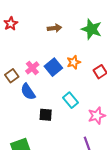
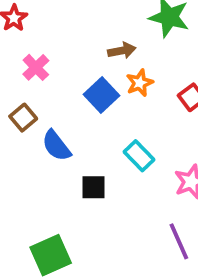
brown arrow: (55, 28) -> (122, 51), moved
pink cross: (32, 68) -> (36, 67), moved

